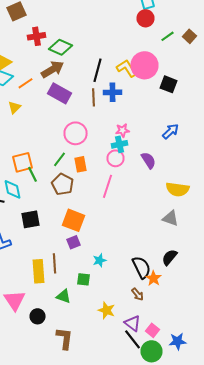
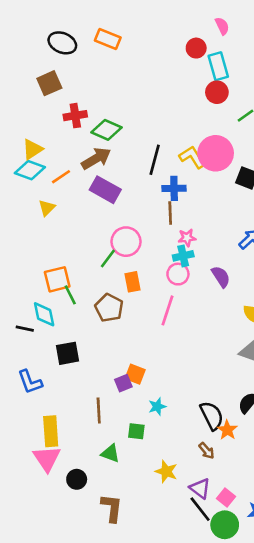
brown line: (94, 97) -> (170, 213), moved
green line: (60, 159) -> (108, 258), moved
orange square: (74, 220) -> (135, 374), moved, size x0.7
yellow rectangle: (38, 271) -> (51, 431), moved

